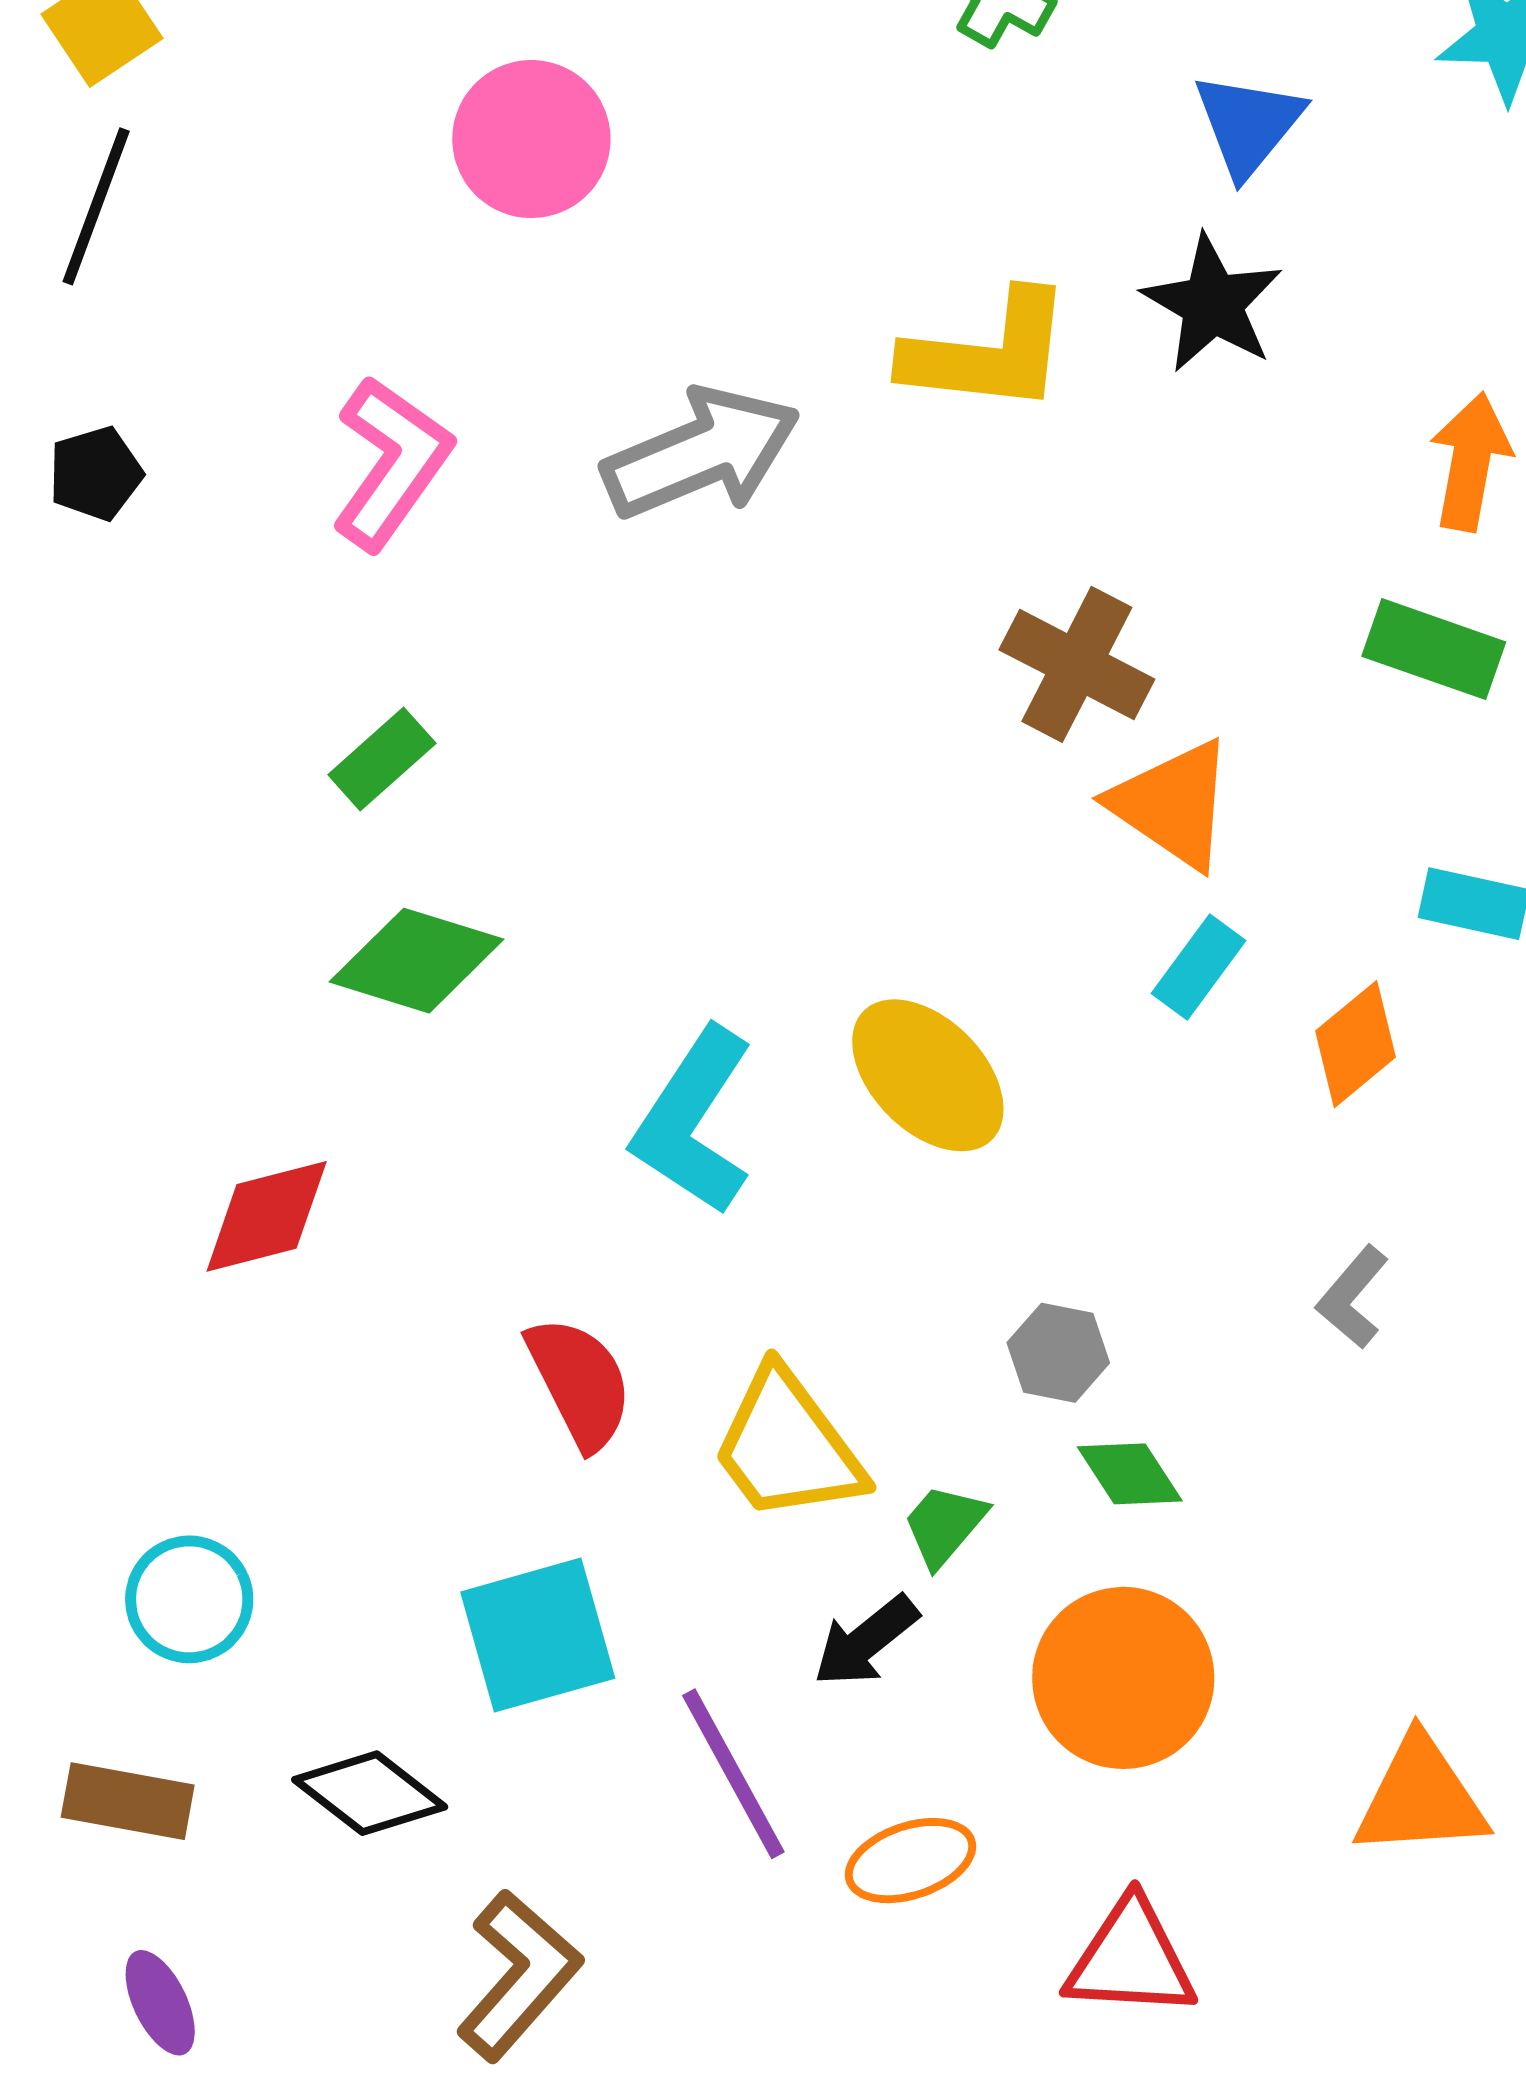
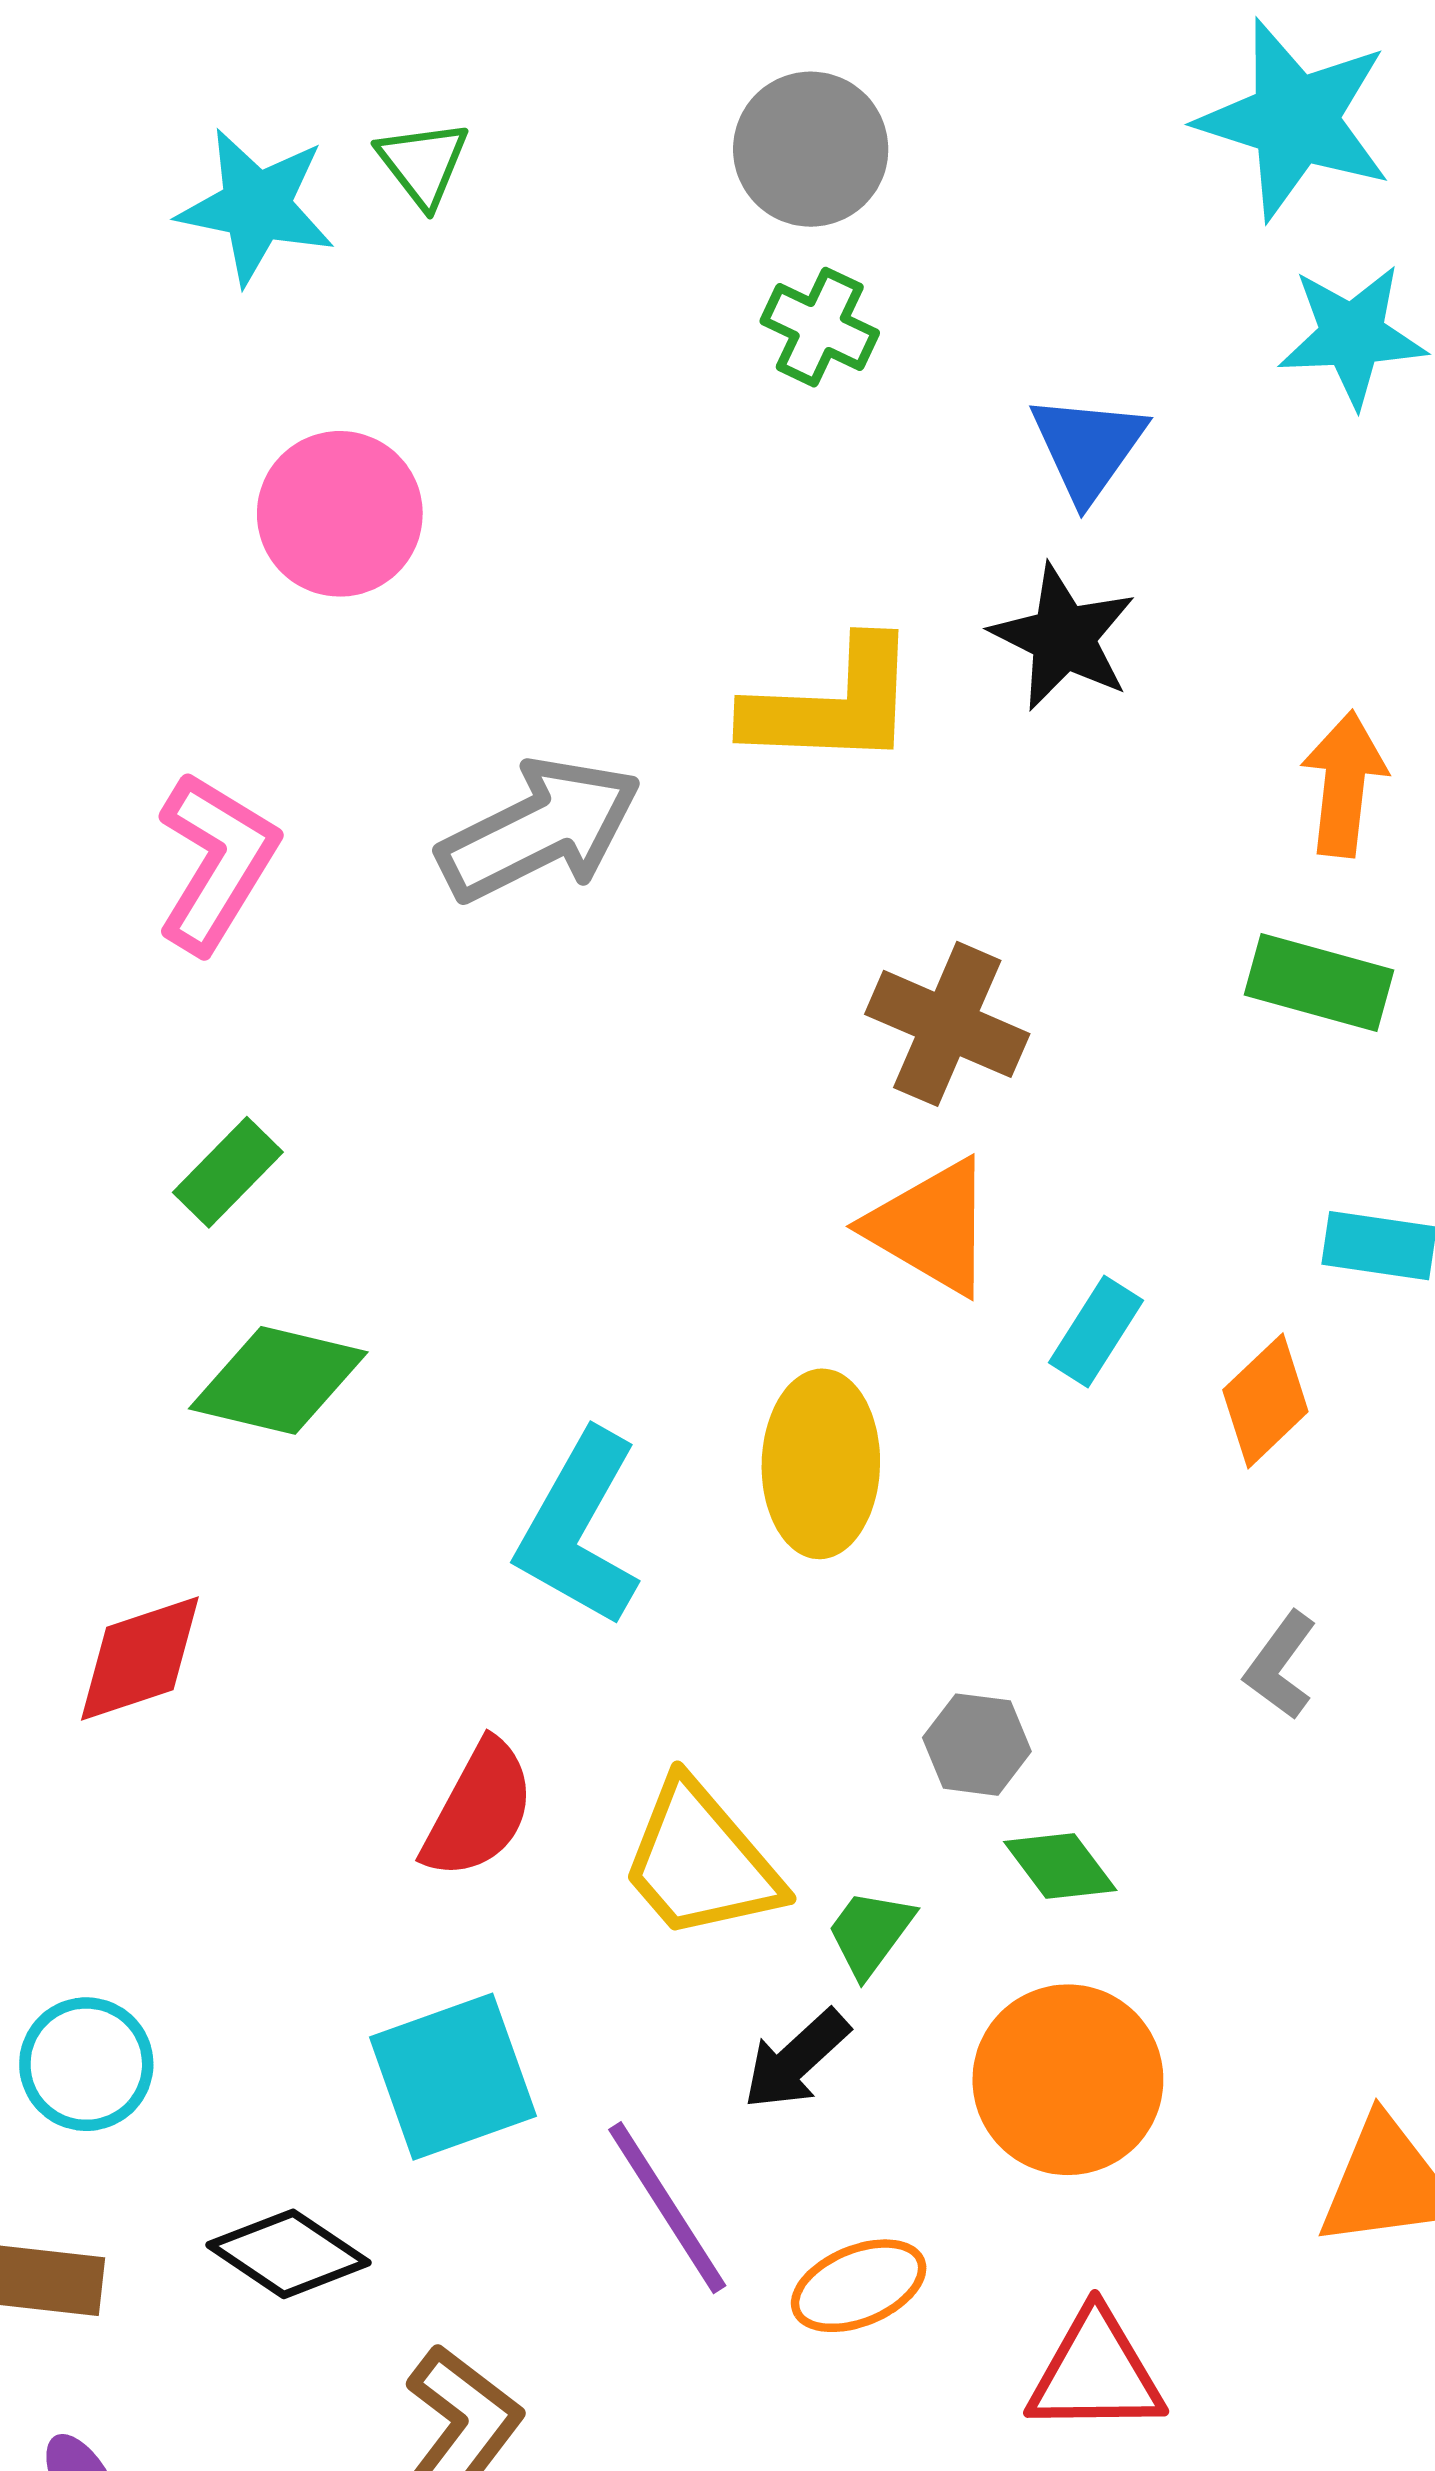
orange triangle: (1173, 804) -> (931, 1227), moved
yellow ellipse: (928, 1075) -> (821, 1464), turned 50
red semicircle: (580, 1383) -> (479, 1810), turned 59

